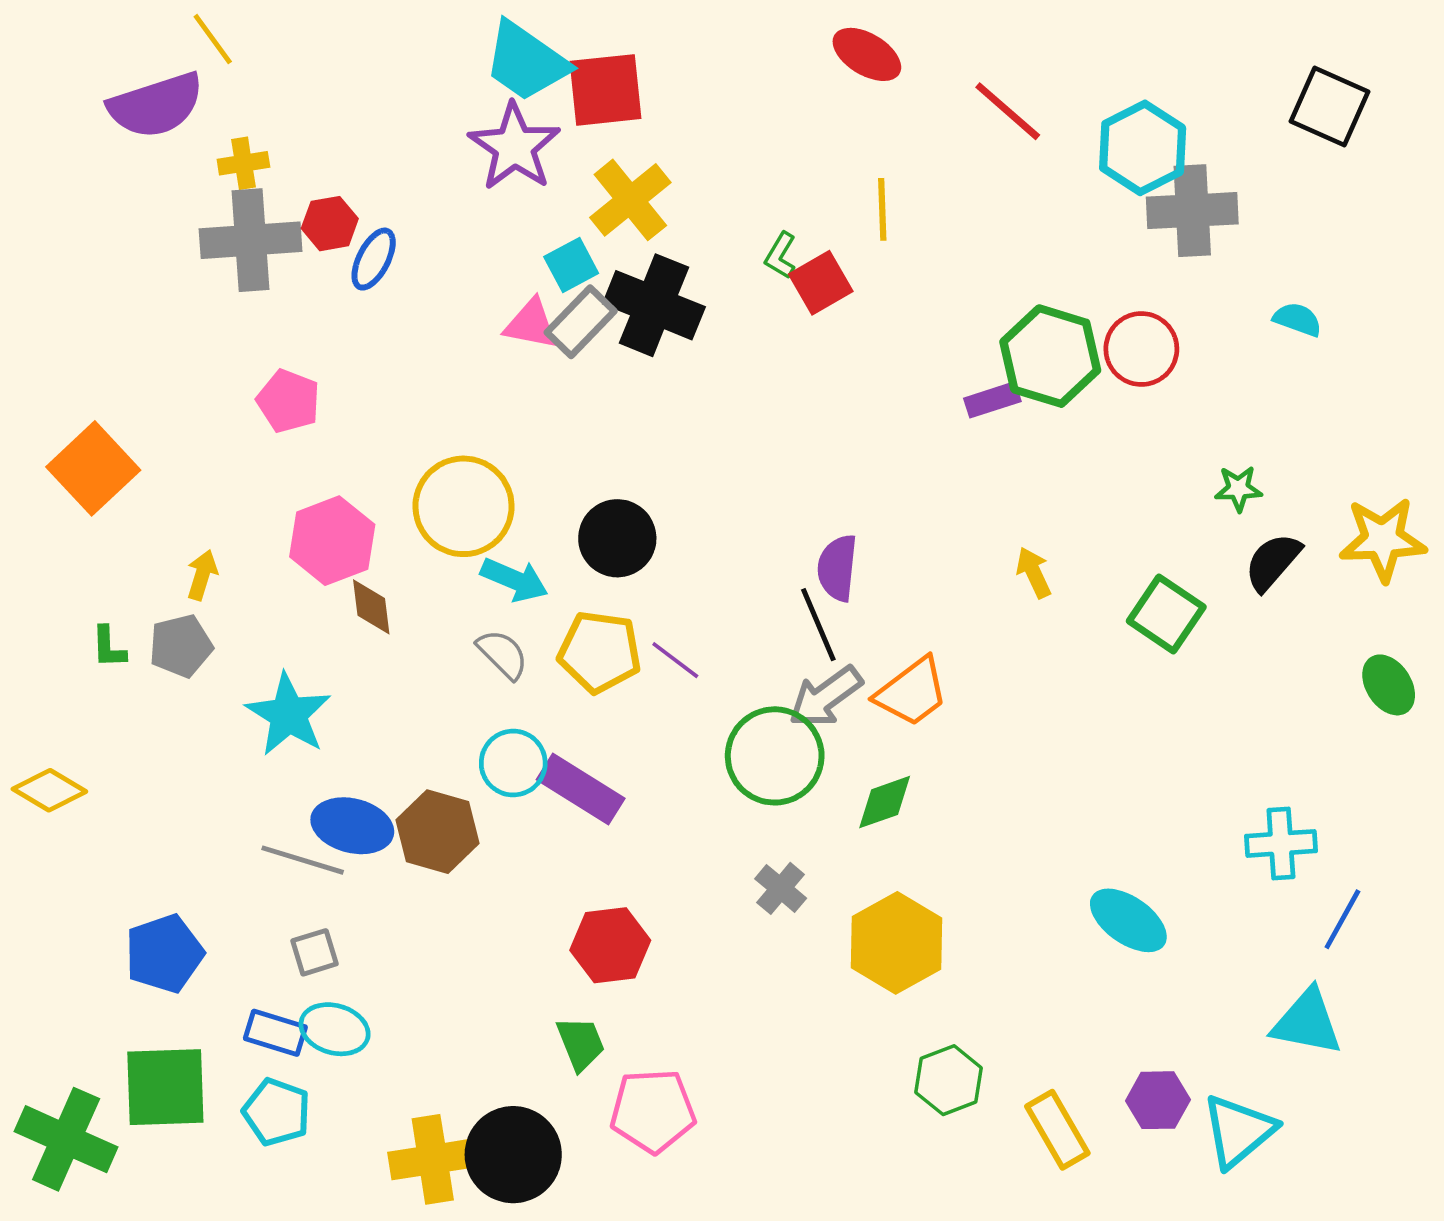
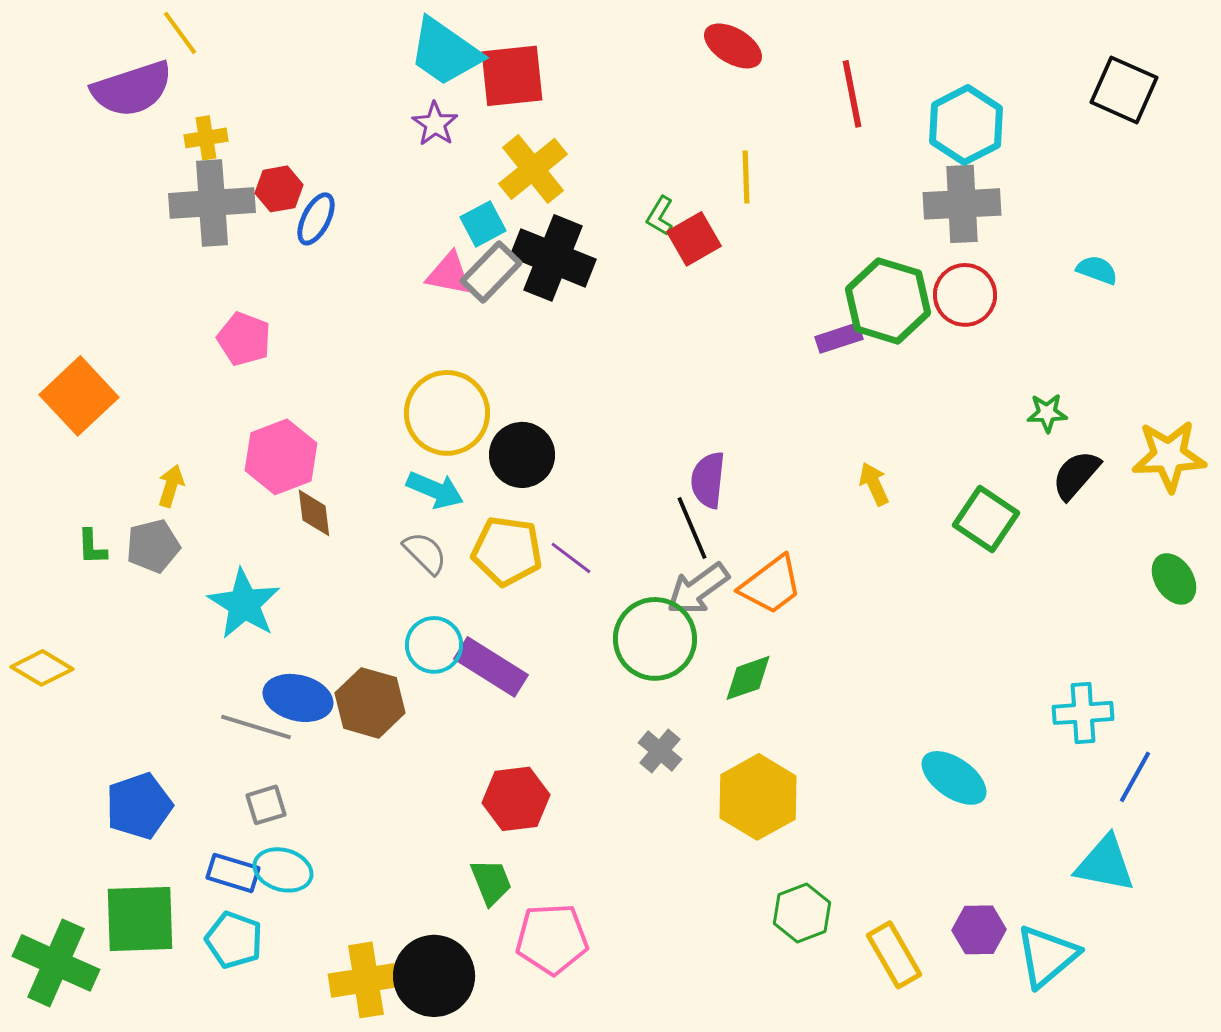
red line: (1008, 111) -> (852, 94), turned 38
purple star: (514, 147) -> (435, 124), size x0.6
gray cross: (1192, 211) -> (962, 204), moved
yellow circle: (464, 506) -> (447, 413), moved

